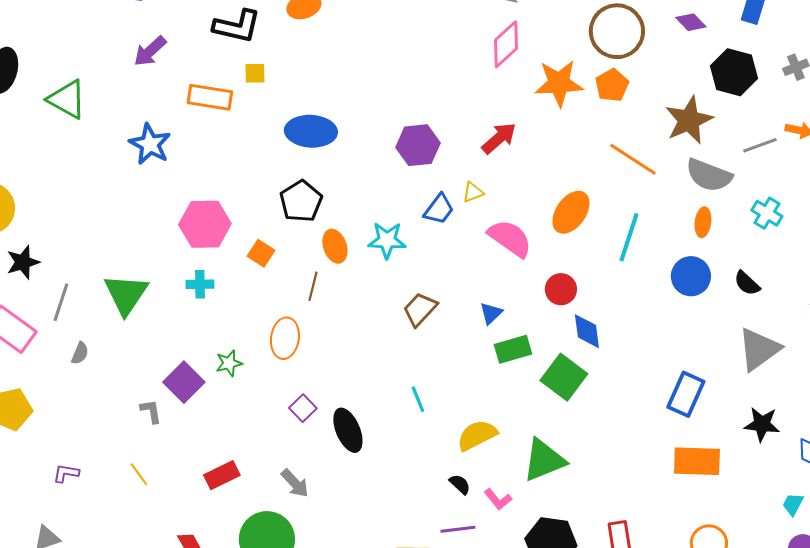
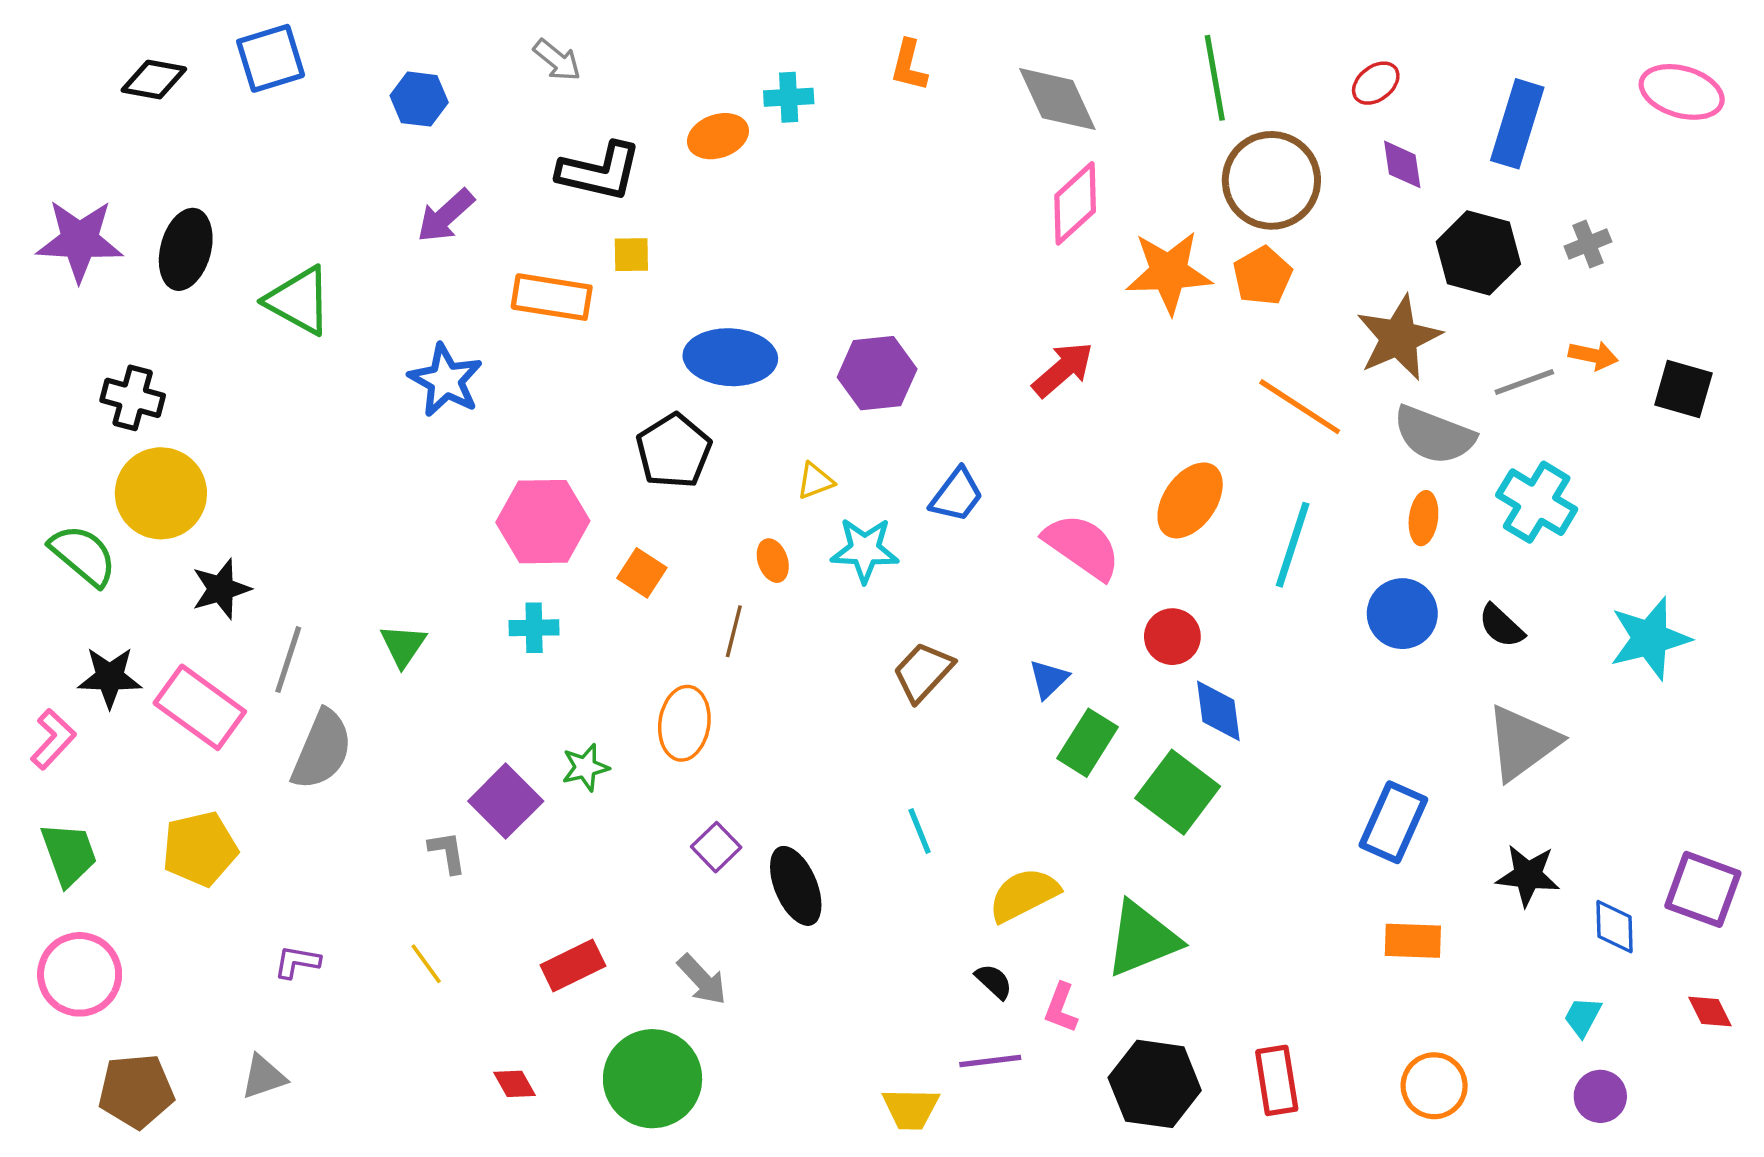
purple diamond: (691, 22) -> (1402, 164), turned 36
purple hexagon: (418, 145) -> (877, 373), moved
yellow triangle: (473, 192) -> (815, 481), moved
black pentagon: (301, 201) -> (674, 451), moved
cyan cross: (767, 213) -> (1537, 502), size x1.4
orange ellipse: (335, 246) -> (773, 561), size x0.7
green triangle: (126, 294) -> (403, 645), size x0.6
green rectangle: (513, 349) -> (1088, 743), turned -42
gray semicircle: (80, 353) -> (322, 750), size x2.0
orange rectangle: (697, 461) -> (1413, 941), size x0.7
pink L-shape: (498, 499) -> (1061, 1008), turned 60

